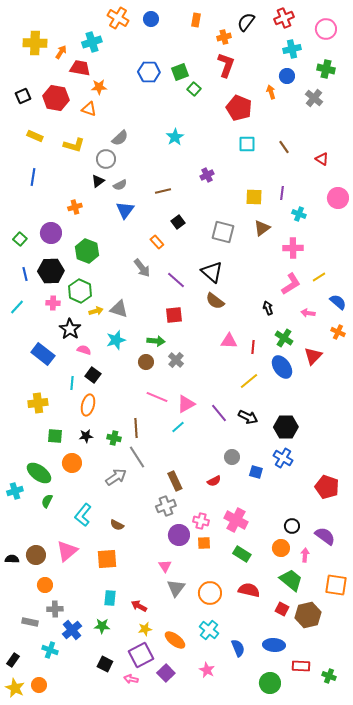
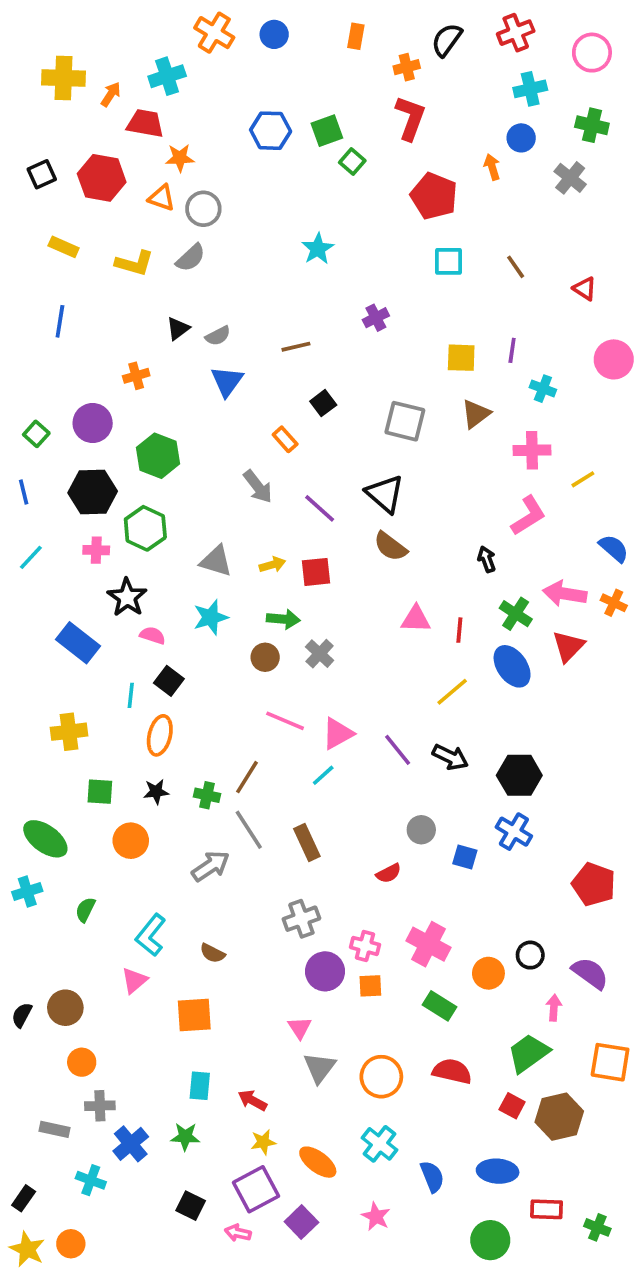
gray semicircle: (120, 138) -> (191, 258), moved
gray circle: (106, 159) -> (203, 209), moved
blue line: (25, 274) -> (24, 492), moved
yellow line: (319, 277) -> (583, 479), moved
yellow arrow: (96, 311) -> (272, 565), moved
pink arrow: (308, 313) -> (565, 594), moved, size x1.6
brown line: (136, 428) -> (247, 777), turned 36
green ellipse: (39, 473) -> (45, 839), moved
brown rectangle: (175, 481) -> (307, 842), moved
orange circle: (281, 548) -> (488, 973), moved
pink triangle: (67, 551) -> (134, 980), moved, size x0.7
black semicircle: (12, 559) -> (22, 1015), turned -64
green trapezoid: (291, 580) -> (528, 1053), turned -75

